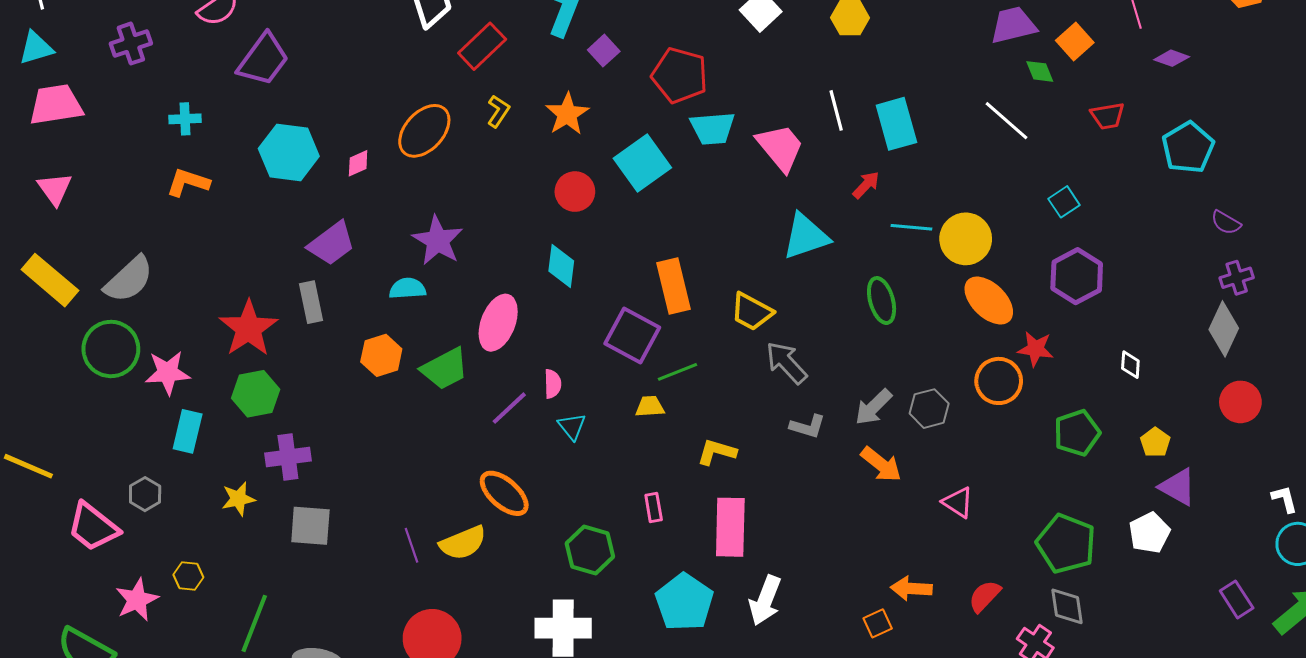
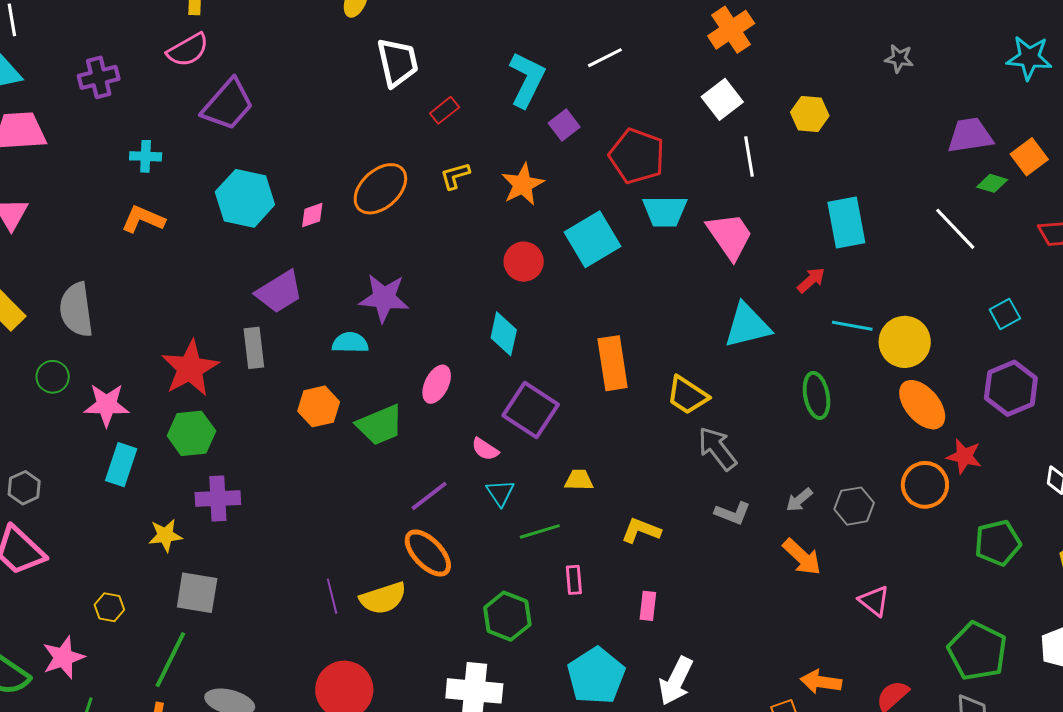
red rectangle: (482, 46) -> (445, 110), size x0.6
green diamond: (1040, 71) -> (992, 183), turned -56
white line: (836, 110) -> (749, 157), moved
yellow L-shape: (498, 111) -> (455, 176), turned -144
purple star: (438, 241) -> (384, 298), turned -30
gray semicircle: (129, 279) -> (76, 310), turned 120
pink ellipse: (498, 323) -> (437, 384), size x0.7
purple square: (632, 336) -> (531, 410), moved
green circle: (111, 349) -> (53, 377), size x0.6
green line: (678, 372) -> (540, 531), moved
pink semicircle: (553, 384) -> (485, 449), turned 120
gray arrow: (873, 407) -> (799, 500), size x0.7
purple line: (509, 408) -> (429, 496), moved
gray hexagon: (145, 494) -> (24, 488), moved
gray square: (310, 526) -> (197, 593), moved
pink rectangle: (730, 527) -> (648, 606), size x0.5
pink star: (137, 600) -> (63, 657), moved

